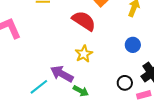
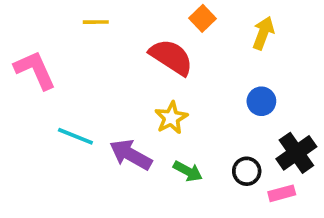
cyan line: (39, 87) -> (75, 136), moved, turned 60
green arrow: (81, 91) -> (188, 171), moved

